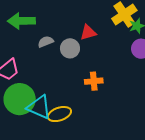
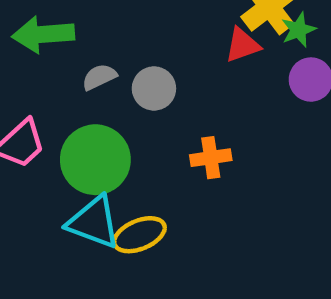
red triangle: (88, 32) -> (242, 45), moved
green circle: (20, 99) -> (95, 160), moved

